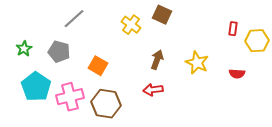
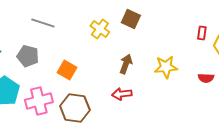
gray line: (74, 19) -> (43, 23), turned 60
yellow star: (197, 63) -> (166, 67), turned -30

